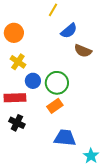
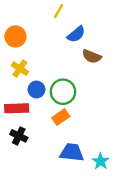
cyan star: (91, 156) -> (101, 161), moved

